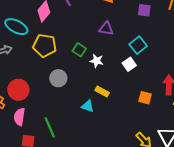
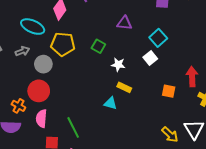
white star: (97, 61) -> (118, 65), moved
gray circle: (58, 78) -> (43, 64), moved

